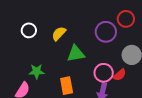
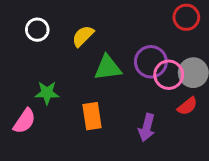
purple circle: (106, 32) -> (151, 62), moved
pink circle: (104, 73) -> (169, 75), moved
red semicircle: (120, 75) -> (187, 106), moved

